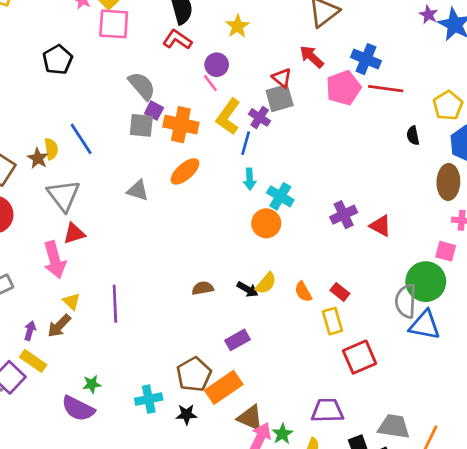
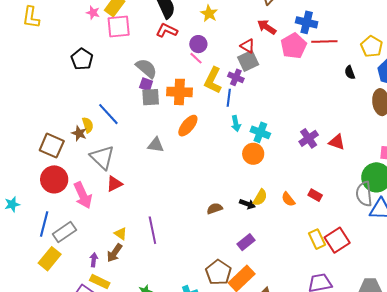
purple square: (154, 111) -> (146, 84), moved
pink arrow: (55, 260) -> (83, 195), moved
yellow rectangle: (332, 321) -> (317, 239), moved

